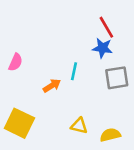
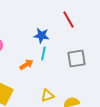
blue star: (102, 48) -> (41, 36), moved
yellow triangle: (79, 126) -> (47, 96), turned -32

